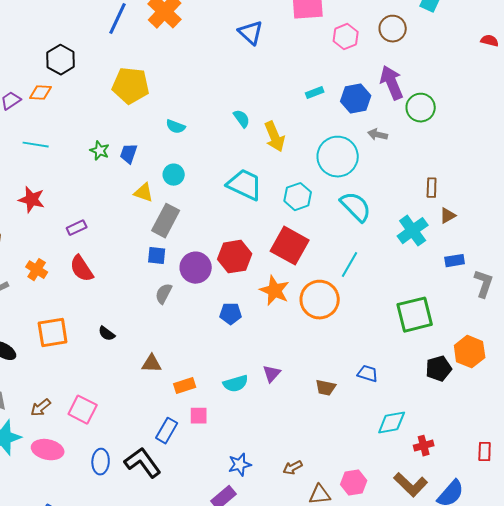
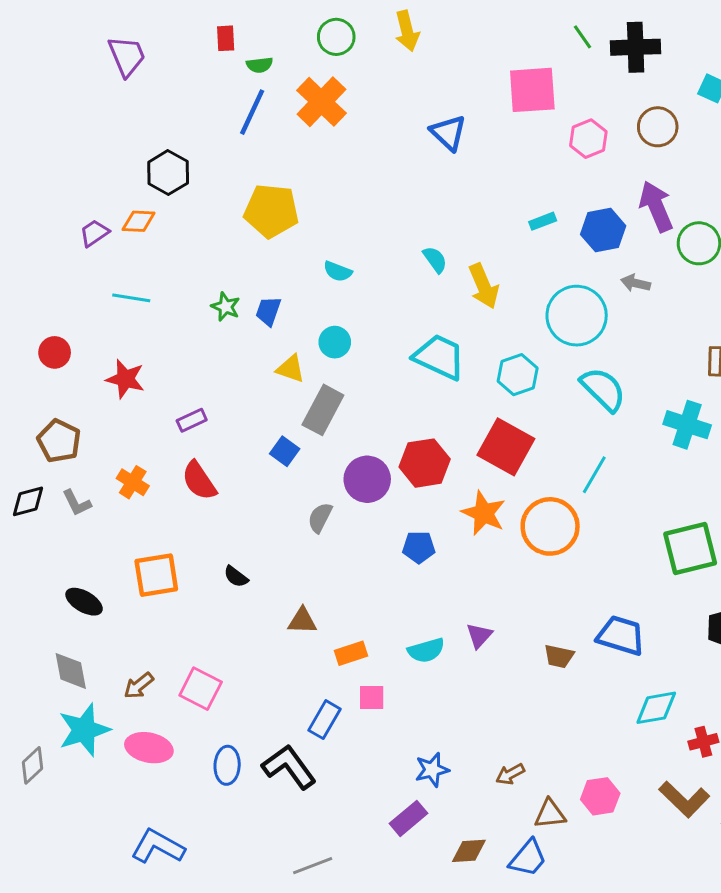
cyan cross: (413, 231) -> (687, 425), turned -36
blue square: (157, 256) -> (285, 451), moved, turned 30
blue trapezoid: (368, 374) -> (621, 636), size x1.6

